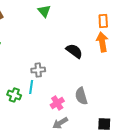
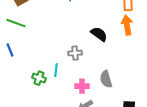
gray cross: (38, 70) -> (75, 53), moved
pink cross: (57, 103) -> (82, 86), turned 32

